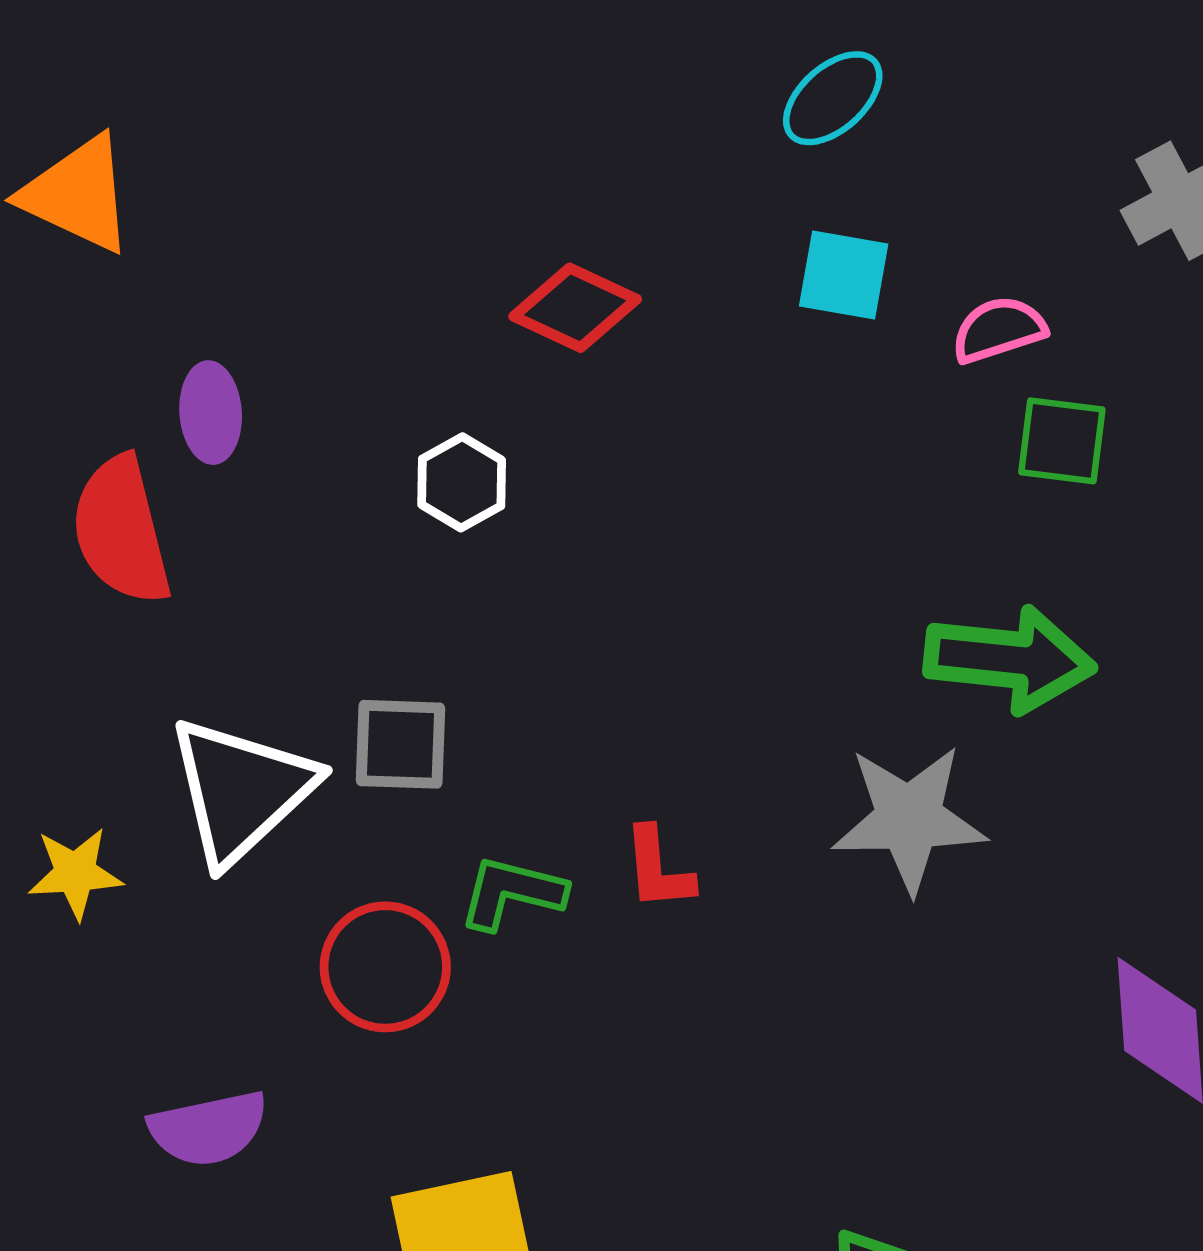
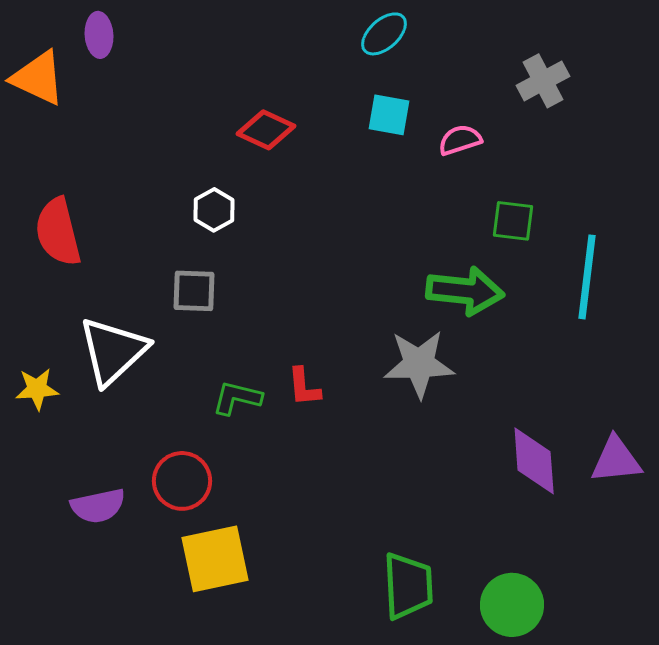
purple ellipse: (211, 413) -> (99, 35), moved
green square: (1062, 441) -> (513, 221), moved
gray square: (401, 744) -> (194, 291), moved
red circle: (385, 967) -> (182, 481), moved

